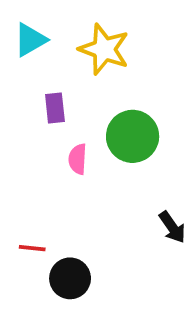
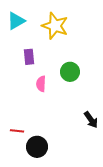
green circle: (133, 136) -> (70, 72), size x0.7

